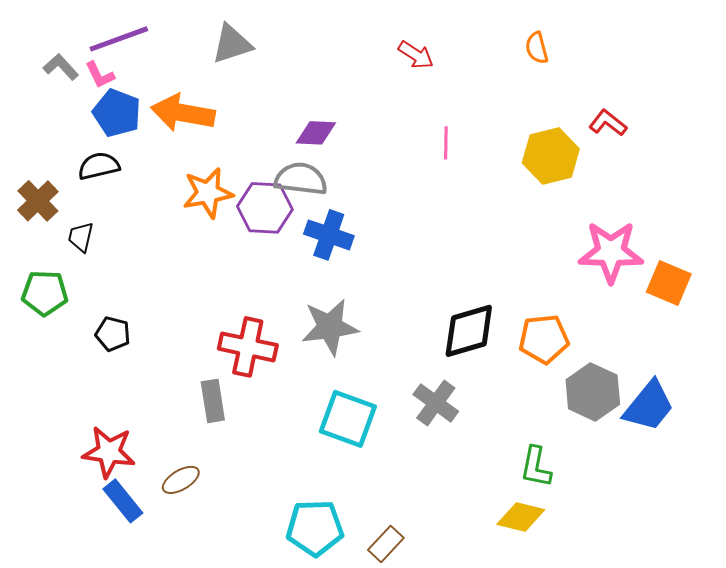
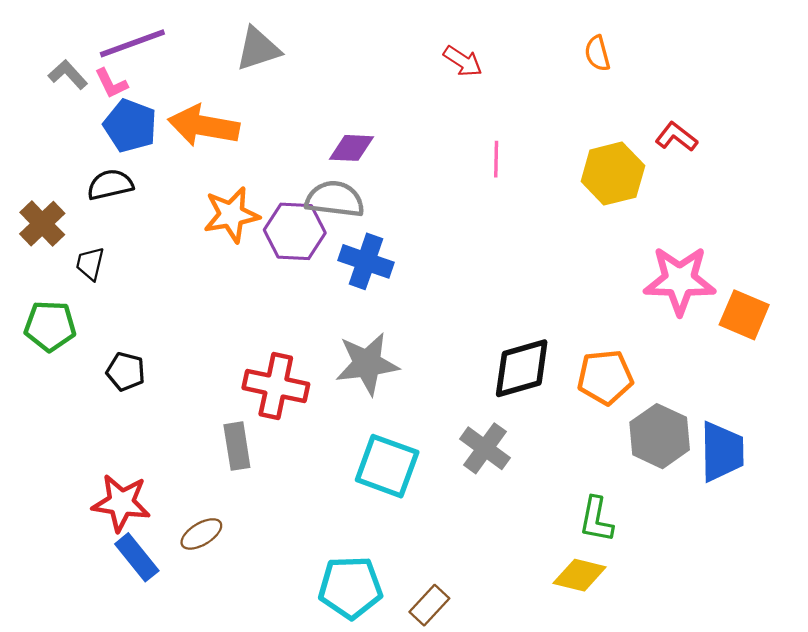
blue trapezoid: (649, 406) -> (722, 452), turned -40

